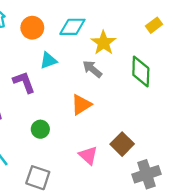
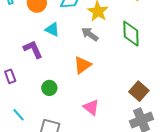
cyan triangle: (48, 60) -> (52, 29), turned 49
brown square: (122, 144) -> (139, 91), moved

